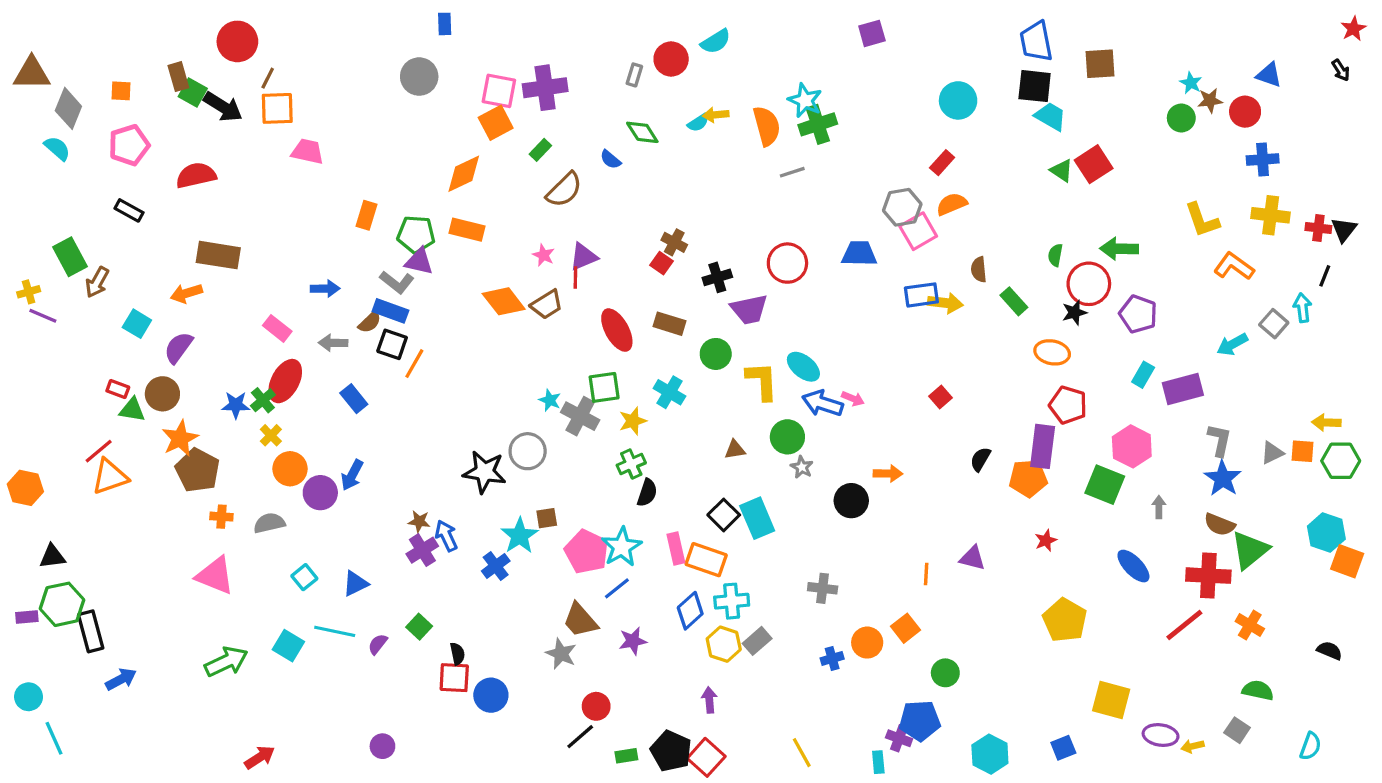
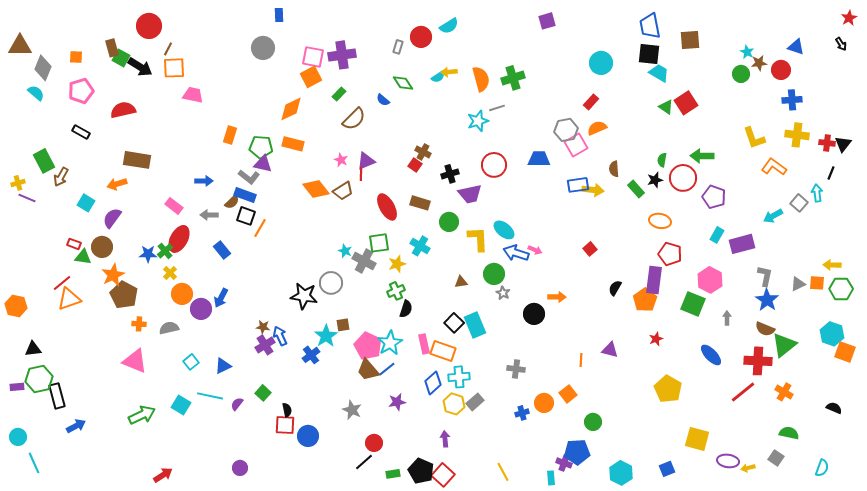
cyan star: (805, 100) -> (478, 121), moved, turned 30
black star: (1074, 312) -> (655, 180), moved
orange pentagon: (1028, 478) -> (645, 300), turned -30
brown trapezoid: (580, 620) -> (368, 370), moved

